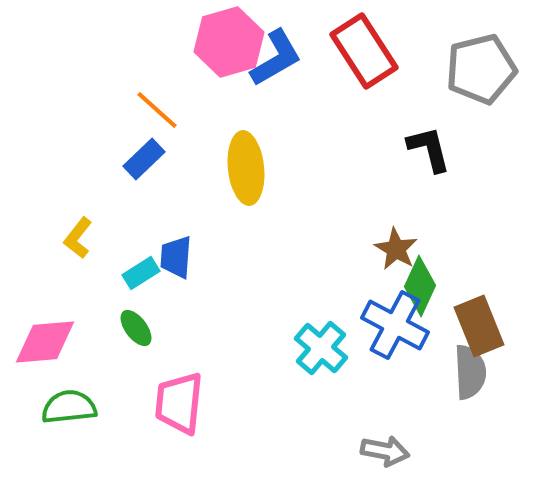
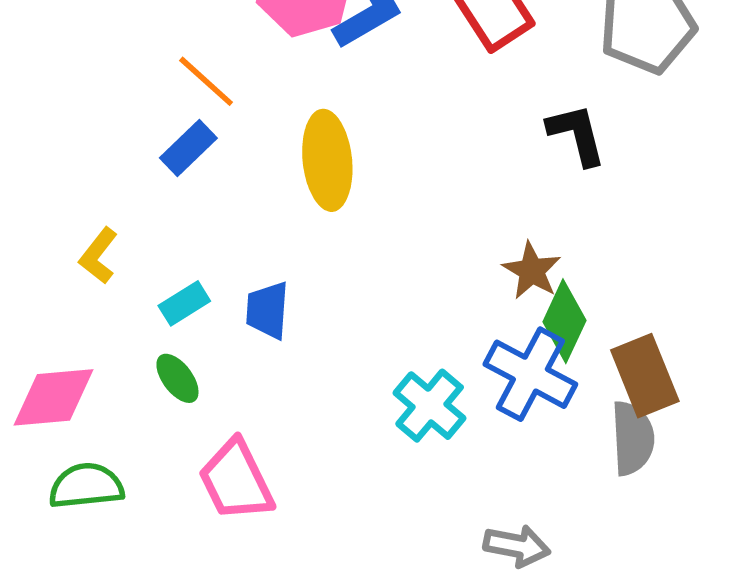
blue trapezoid: (176, 257) -> (267, 310), moved
pink trapezoid: (179, 403) -> (236, 480), turned -32

